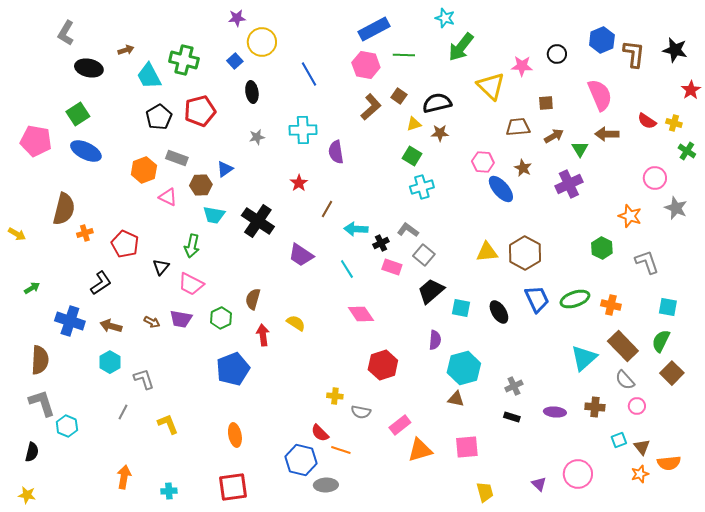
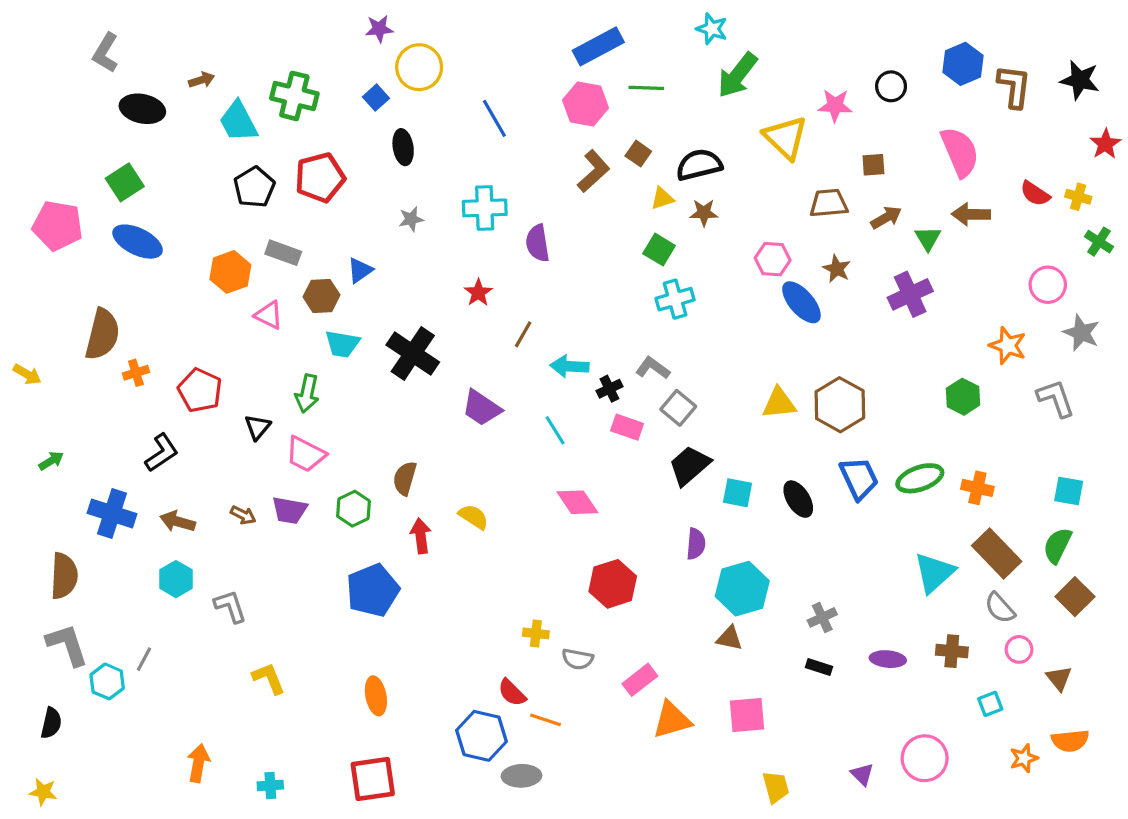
gray L-shape: (647, 262) -> (1056, 398), moved
gray line: (123, 412) -> (144, 659), moved
brown triangle: (642, 447) -> (1059, 678), moved

